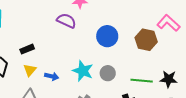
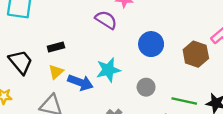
cyan star: (83, 71) -> (108, 70), moved, turned 30
blue arrow: (52, 76) -> (80, 82), size x1.5

